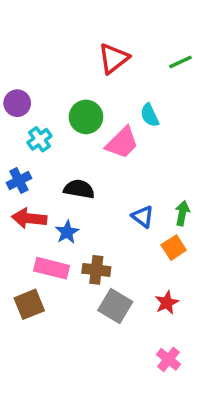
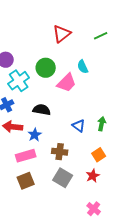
cyan cross: (40, 139) -> (19, 81), size x1.5
orange square: (174, 248) -> (99, 155), moved
pink rectangle: (52, 268) -> (26, 156), turned -30
brown cross: (96, 270) -> (60, 152), moved
brown square: (29, 304) -> (26, 181), moved

